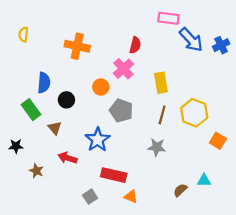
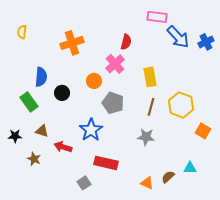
orange cross: (77, 46) -> (72, 43), turned -30
brown triangle: (55, 128) -> (42, 131), moved, turned -32
orange triangle: (131, 197) -> (147, 183), moved

